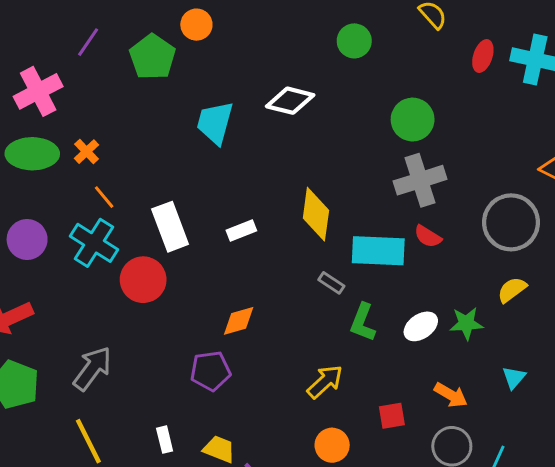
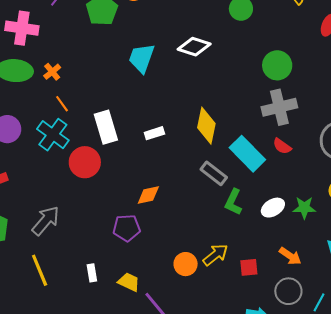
pink cross: (38, 91) -> (22, 28), turned 32
cyan rectangle: (378, 251) -> (247, 154), turned 39
gray rectangle: (331, 283) -> (214, 173), size x1.5
yellow arrow: (325, 382) -> (215, 255), moved
orange circle: (332, 445) -> (186, 264), moved

